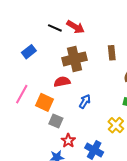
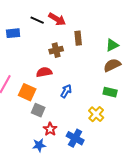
blue rectangle: (29, 52) -> (13, 33), moved, turned 32
brown rectangle: (112, 53) -> (78, 38), moved
brown cross: (74, 59) -> (56, 50), size x0.6

